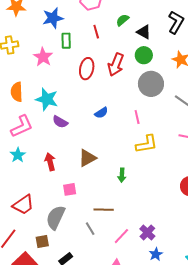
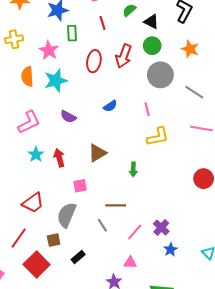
orange semicircle: (17, 92) -> (27, 76), moved
cyan star: (47, 99) -> (56, 81), moved, turned -30
cyan star: (18, 155) -> (36, 154), moved

